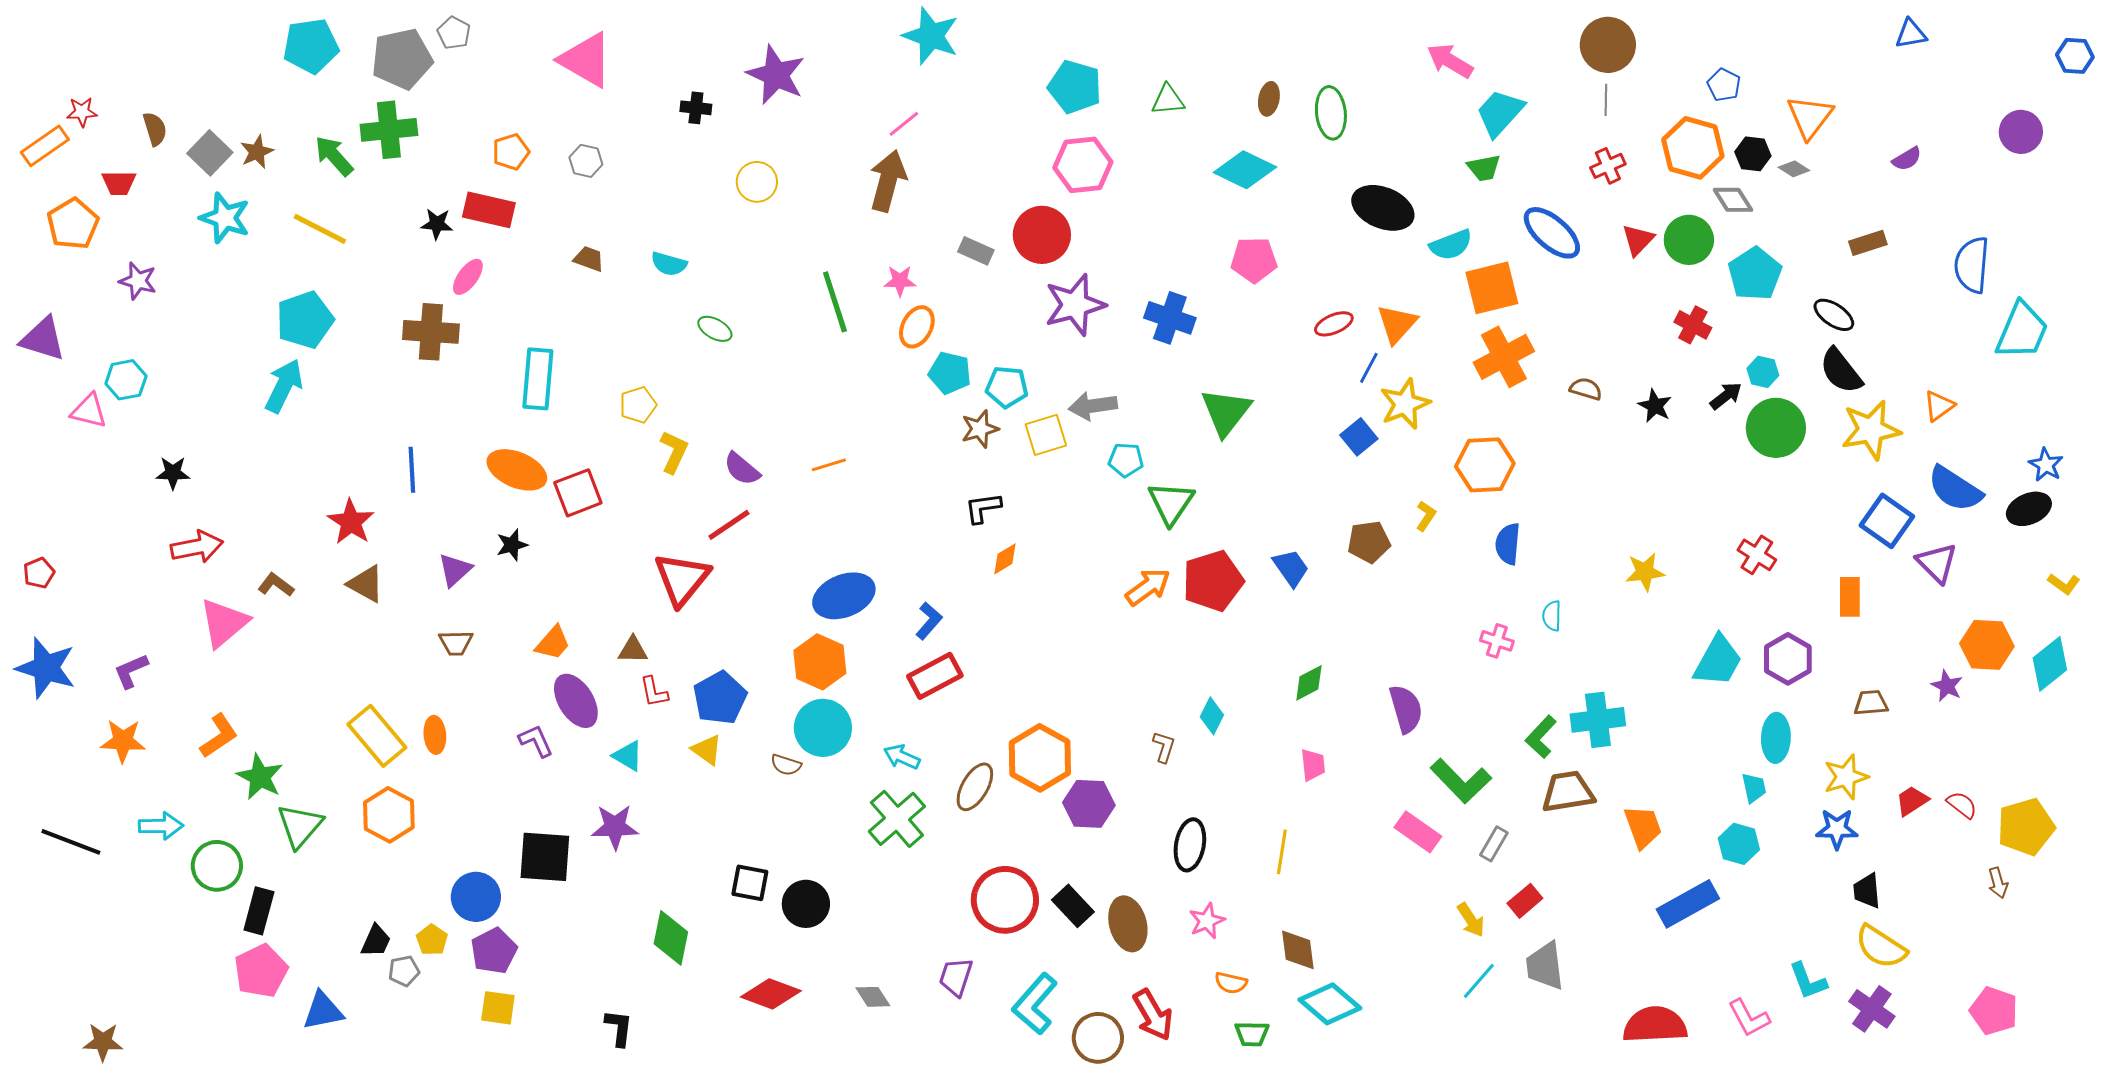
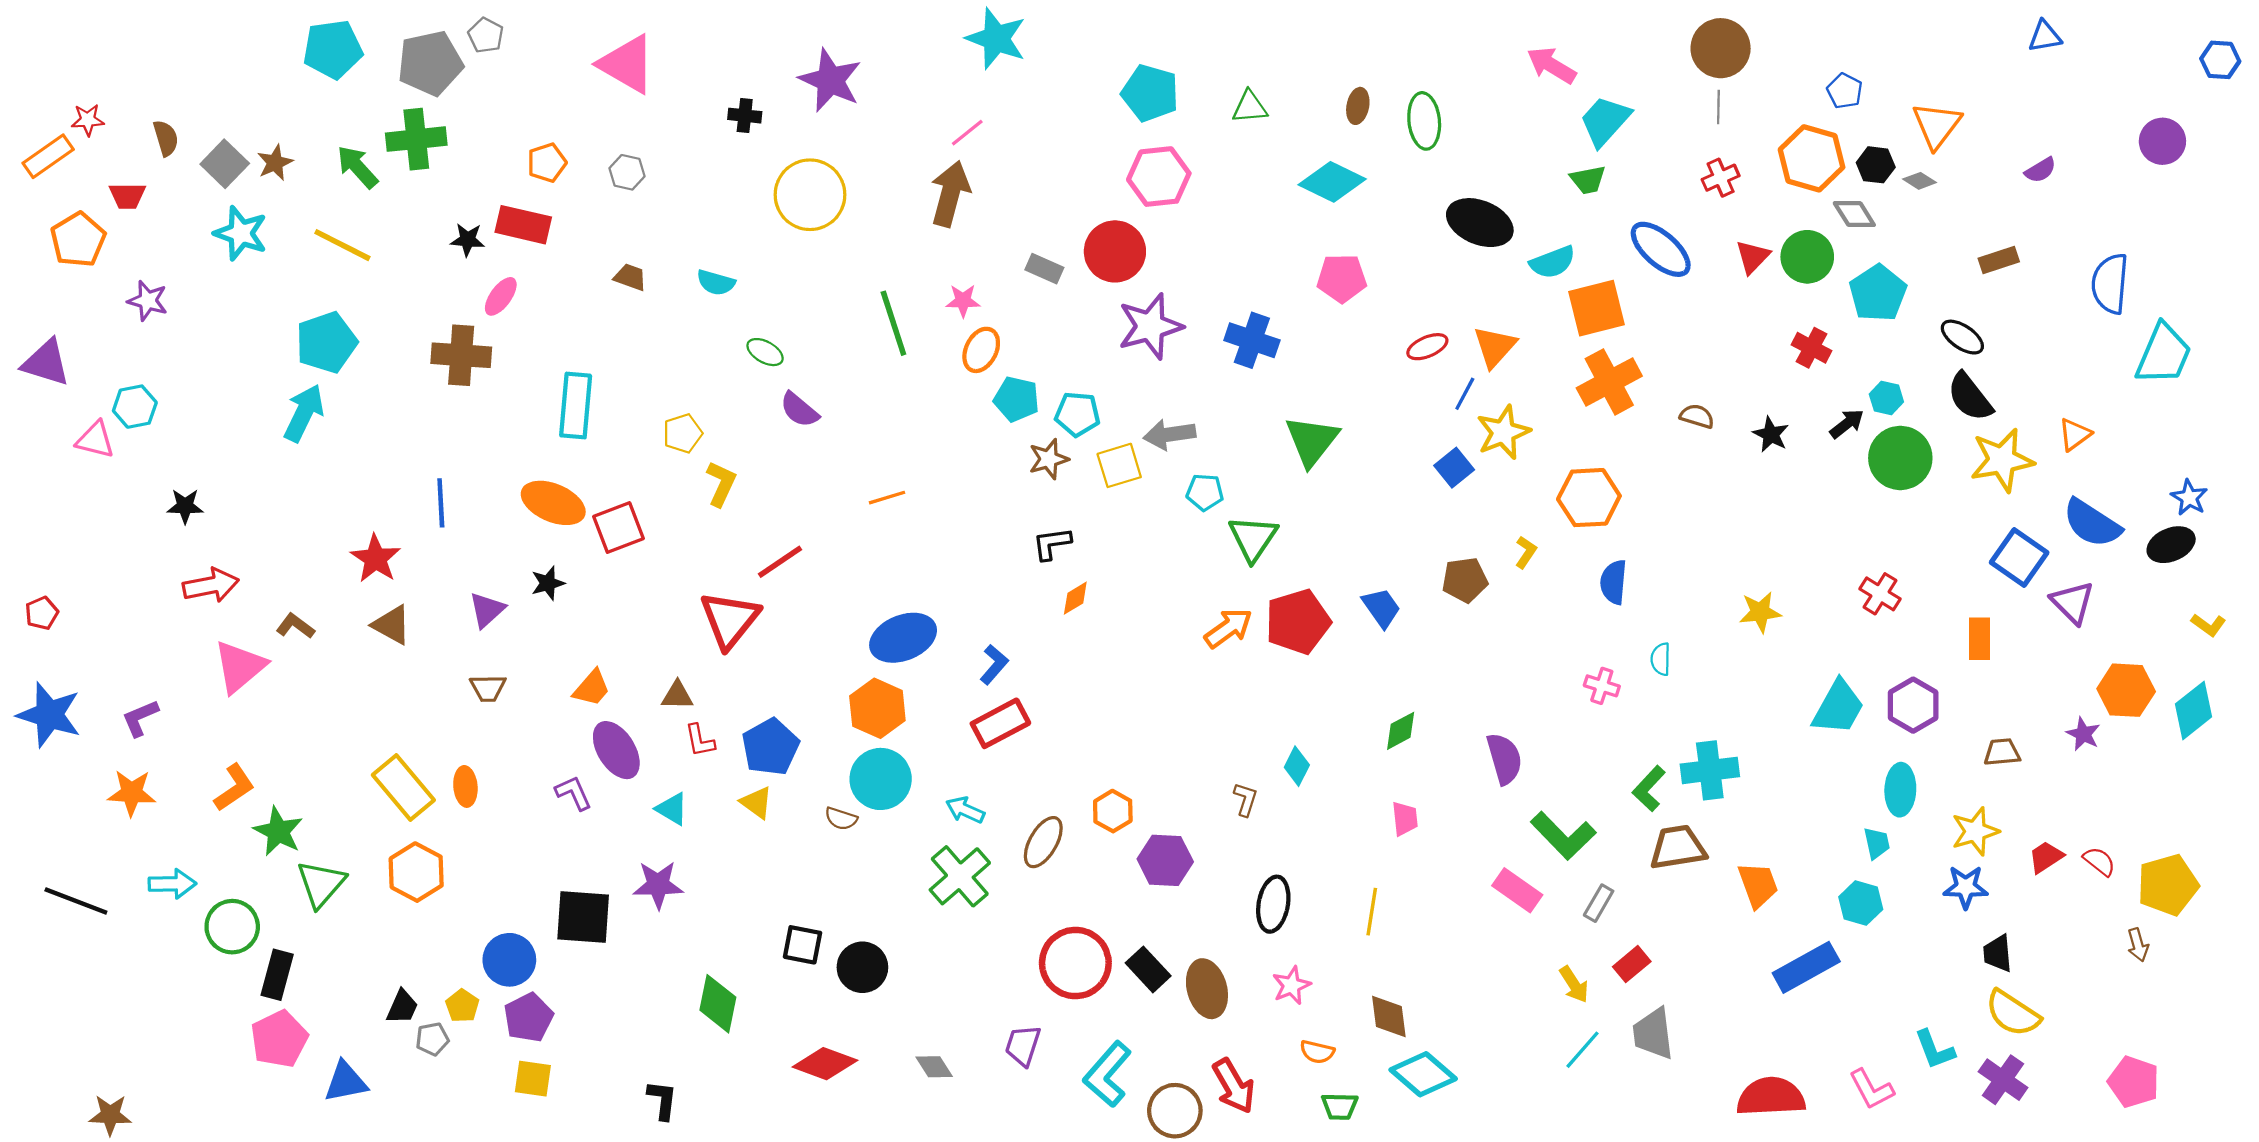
yellow circle: (757, 182) -> (810, 195), size x1.6
purple semicircle: (742, 469) -> (799, 410), moved
orange hexagon: (1040, 758) -> (1113, 811), size x0.6

